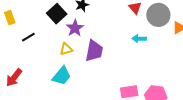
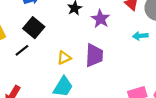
black square: (57, 14) -> (34, 28), moved
purple star: (75, 28) -> (100, 19), moved

